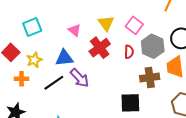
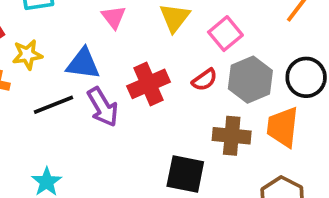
red cross: (100, 48) -> (149, 84), moved
red semicircle: (129, 52) -> (205, 80), turned 40

